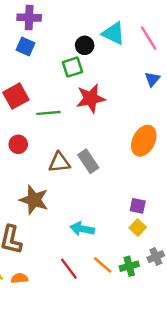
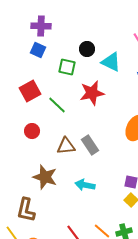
cyan triangle: (114, 33) -> (111, 62), moved
green square: (73, 67) -> (67, 67), moved, turned 30
green line: (48, 113) -> (57, 105), turned 48
cyan arrow: (82, 229) -> (85, 185), moved

